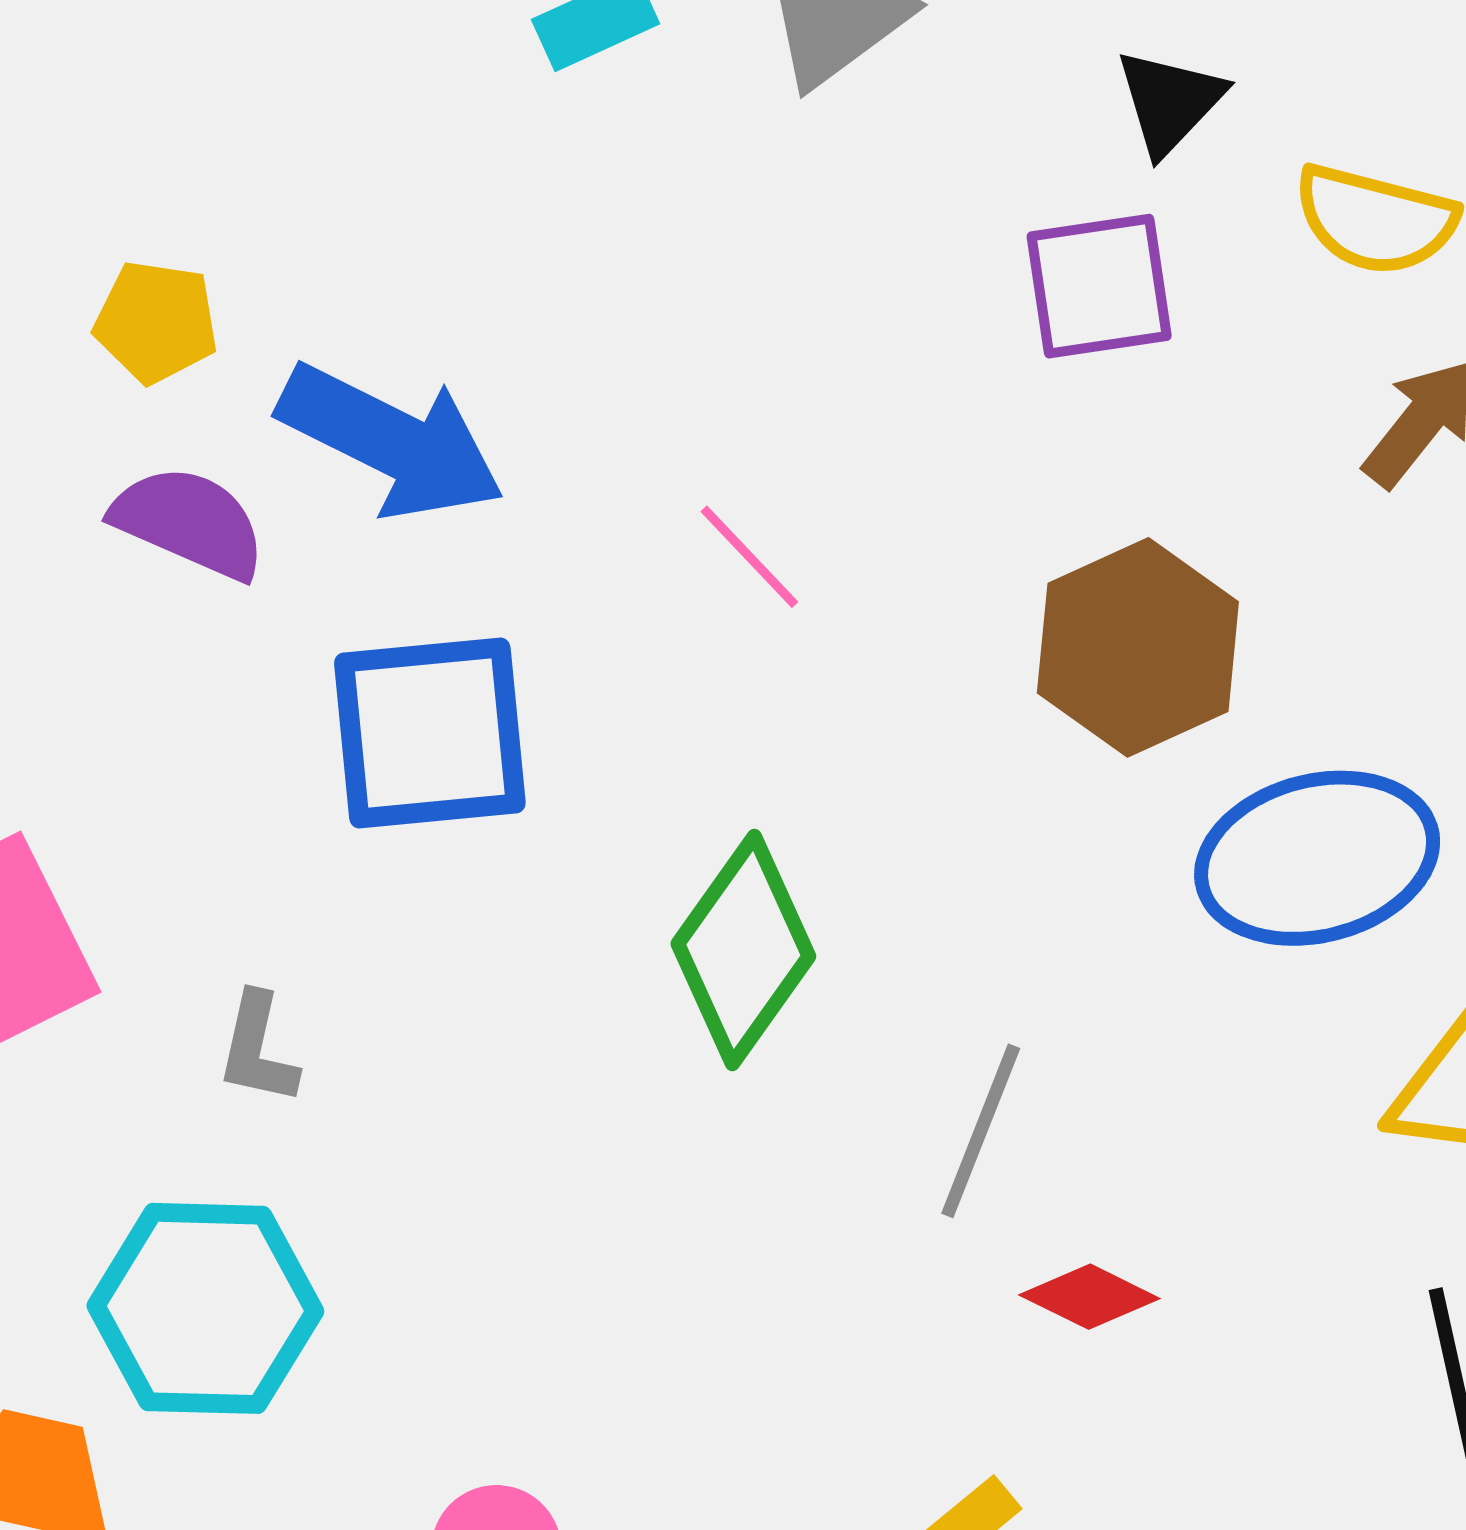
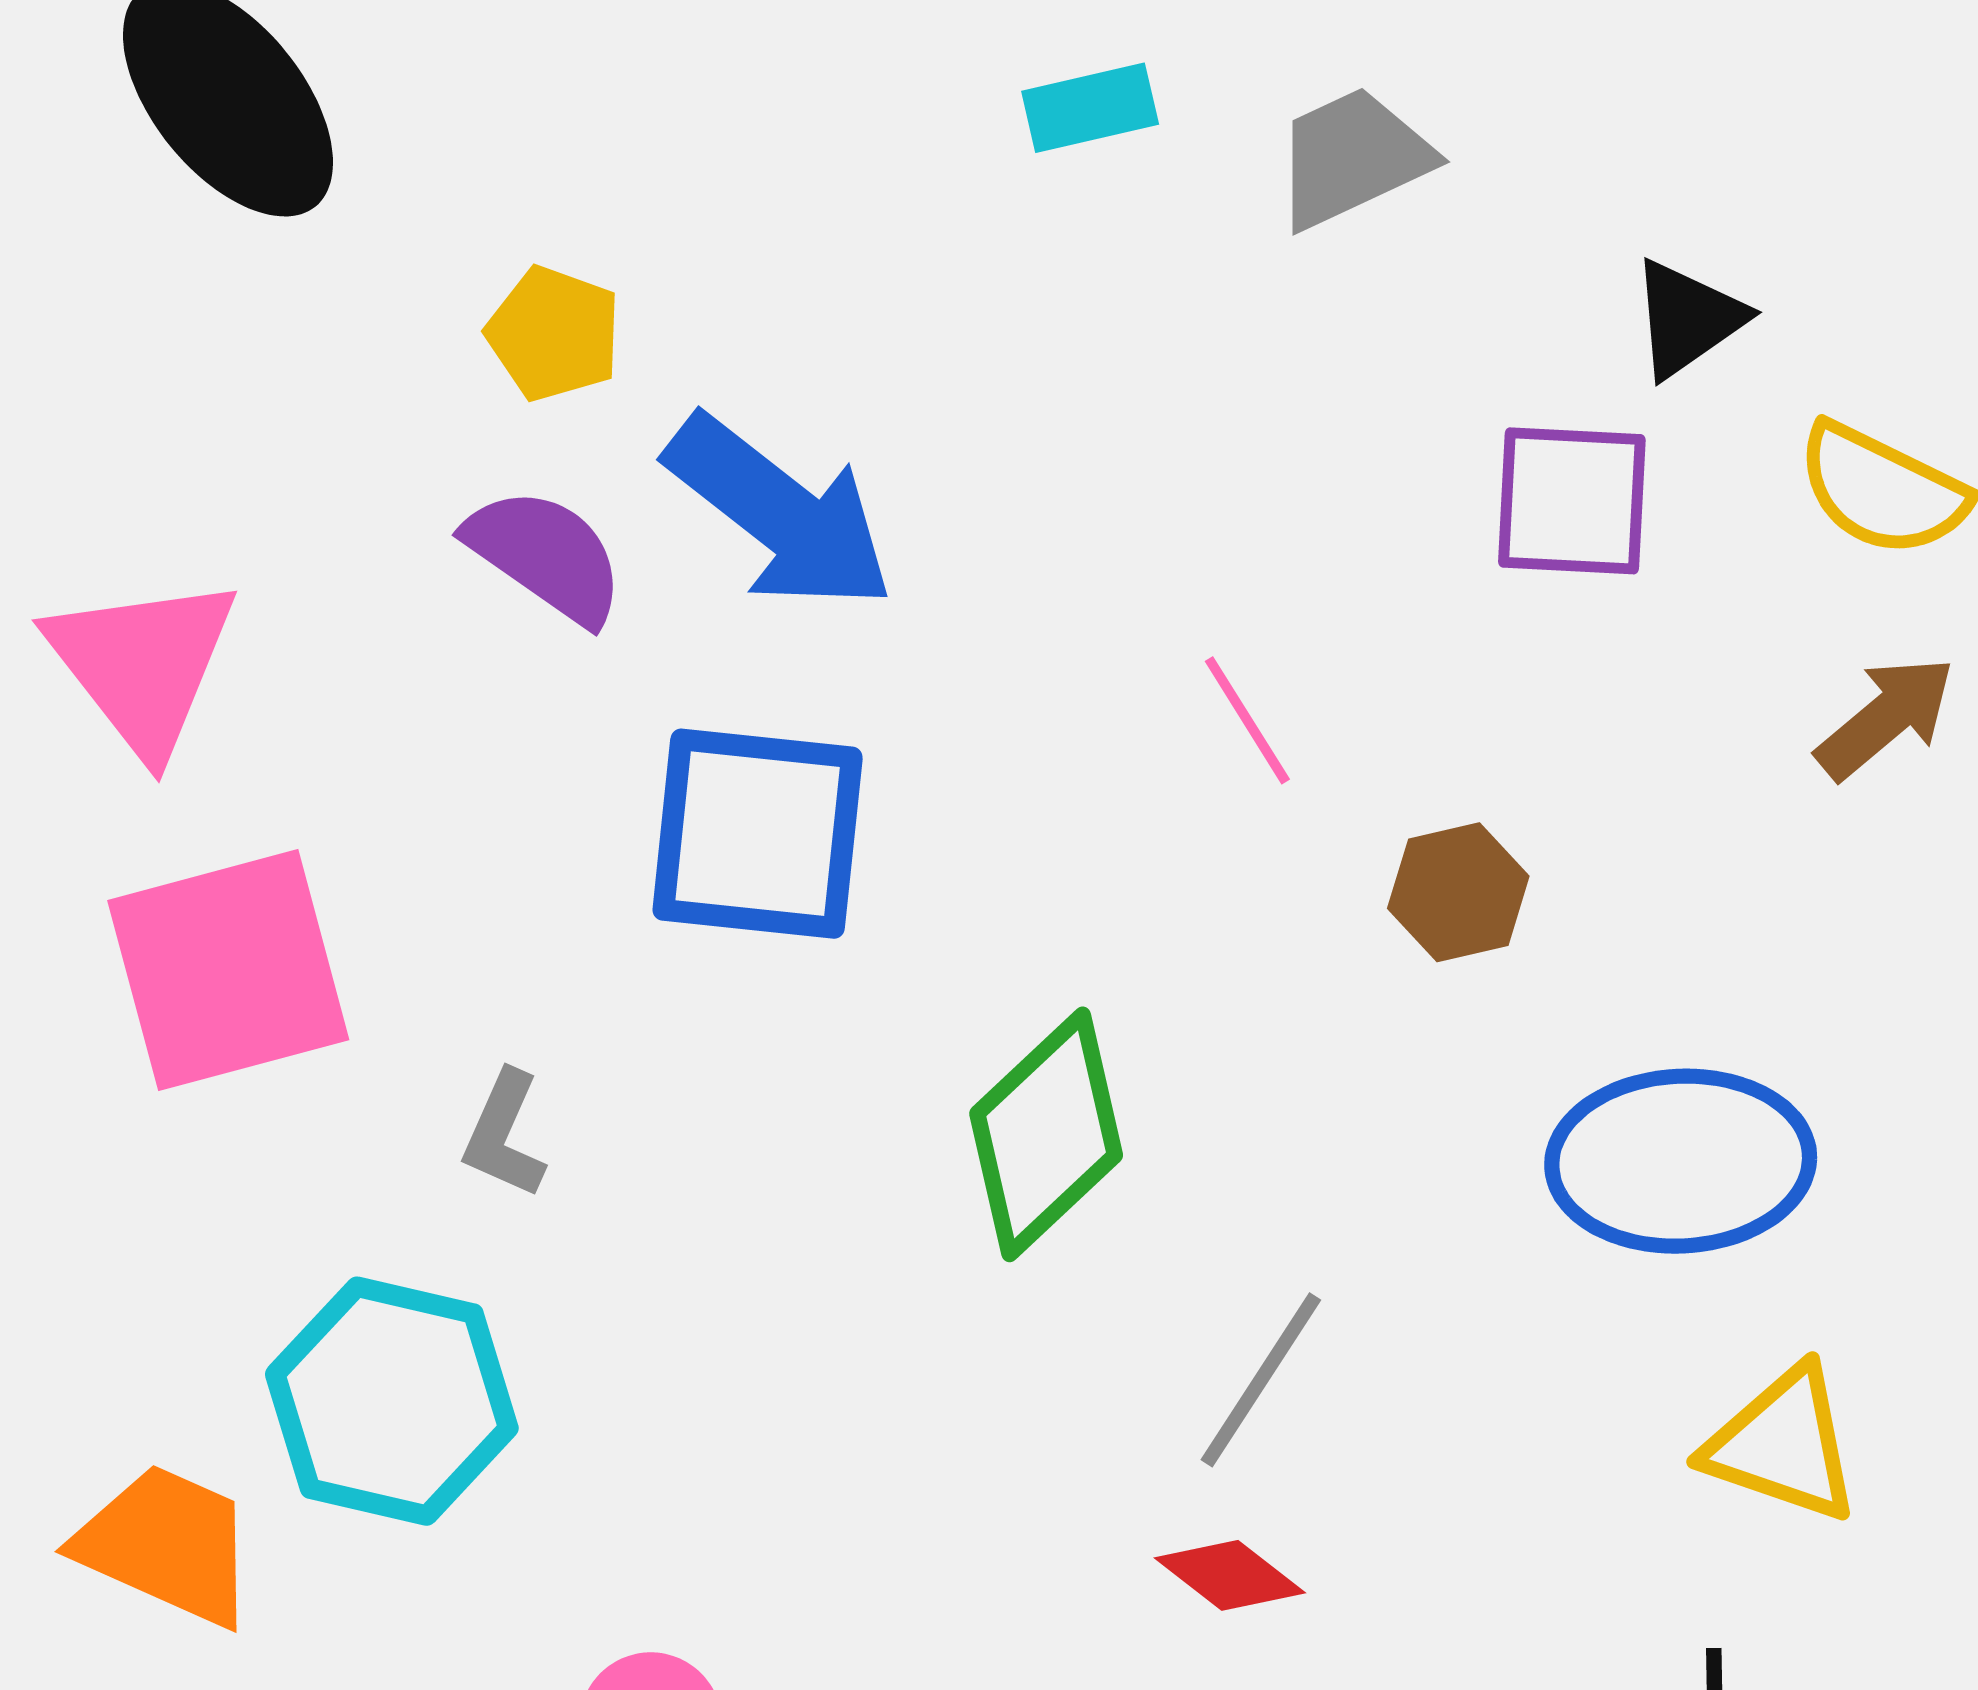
pink line: (749, 557) -> (1247, 720), moved
brown hexagon: (1138, 647) -> (1458, 892), moved, size x0.6
red diamond: (1089, 1297) -> (1230, 1575), moved

